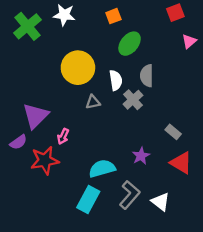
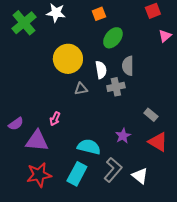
gray cross: (133, 100) -> (116, 87), turned 30
purple triangle: (36, 116) -> (37, 141), moved, turned 50
red star: (45, 160) -> (39, 175), moved
cyan semicircle: (102, 168) -> (89, 147), turned 30

